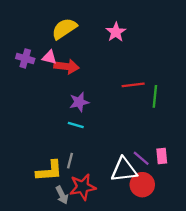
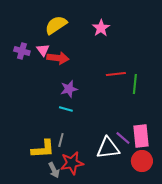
pink triangle: (49, 57) -> (43, 50), turned 40
pink rectangle: (162, 156) -> (141, 136), size x1.6
red circle: (142, 185) -> (142, 161), moved

